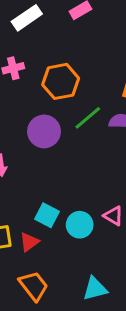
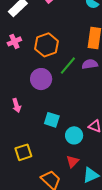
cyan square: (47, 215) -> (52, 120), moved
red triangle: (29, 242) -> (73, 161), moved

